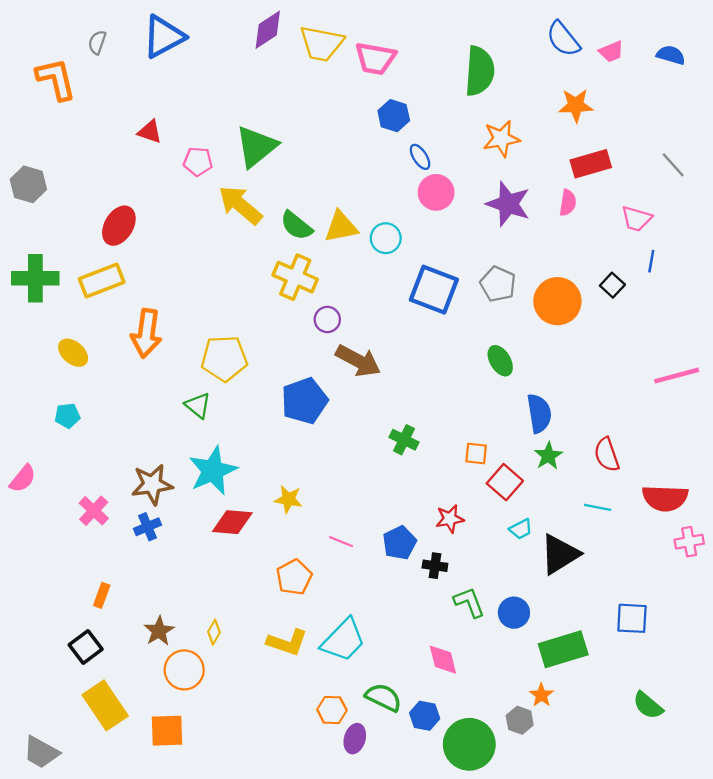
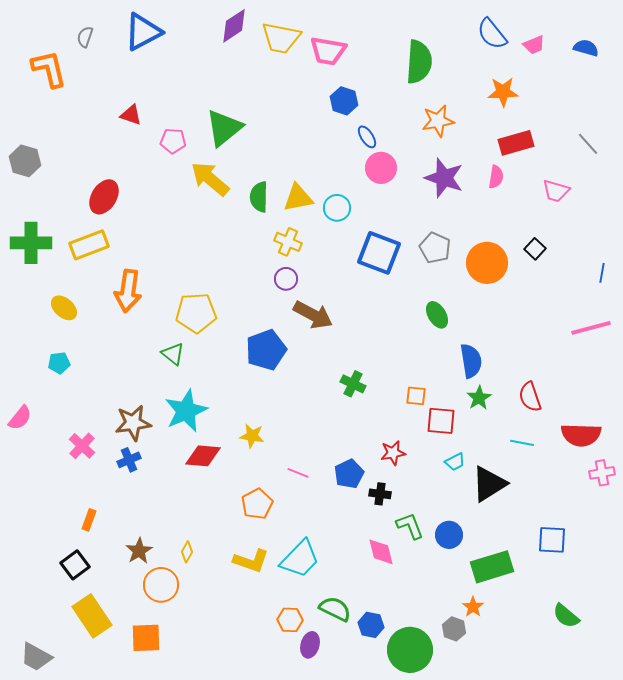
green semicircle: (296, 226) -> (259, 197), turned 52
blue line: (651, 261) -> (602, 273), moved
yellow cross: (295, 277) -> (288, 242), moved, size x0.7
red square: (505, 482) -> (441, 421), turned -36
pink diamond: (443, 660) -> (381, 552), moved

